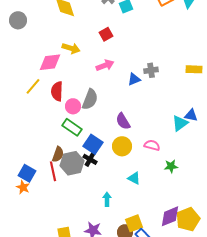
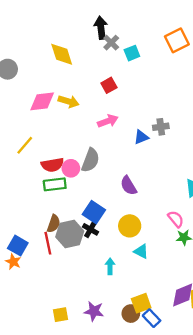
pink diamond: (50, 62) -> (42, 101), moved
red semicircle: (57, 91) -> (52, 165), moved, turned -102
green rectangle: (72, 127) -> (55, 184), moved, turned -42
pink semicircle: (152, 145) -> (176, 219), moved, turned 35
yellow circle: (122, 146) -> (130, 226), moved
cyan arrow: (107, 199) -> (110, 266), moved

